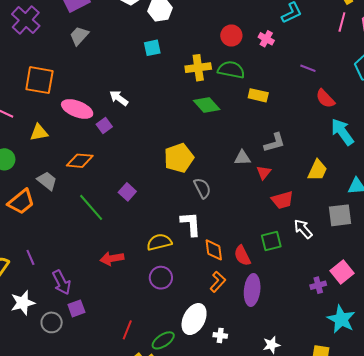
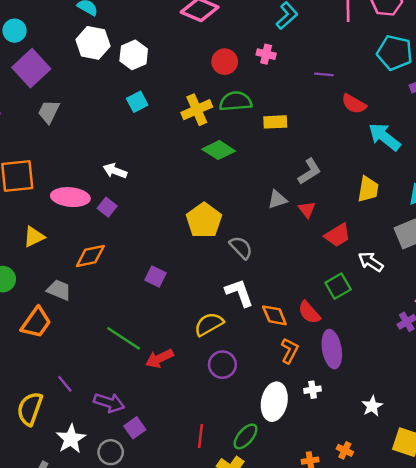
green line: (91, 207) -> (124, 338), moved
purple arrow: (62, 282) -> (109, 403), turned -30
white cross: (220, 335) -> (313, 390), moved

